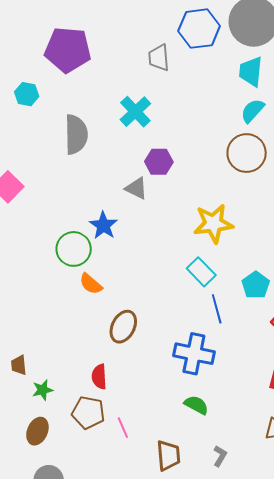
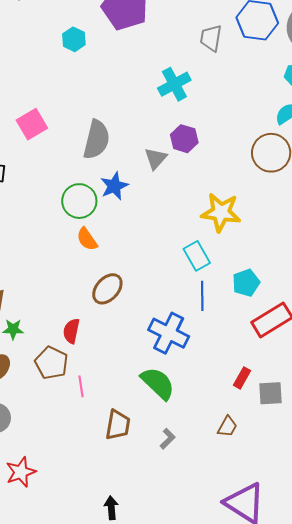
gray semicircle: (76, 134) -> (96, 140), moved
gray triangle: (136, 188) -> (156, 159), turned 30
green semicircle: (196, 405) -> (158, 383), size x1.5

